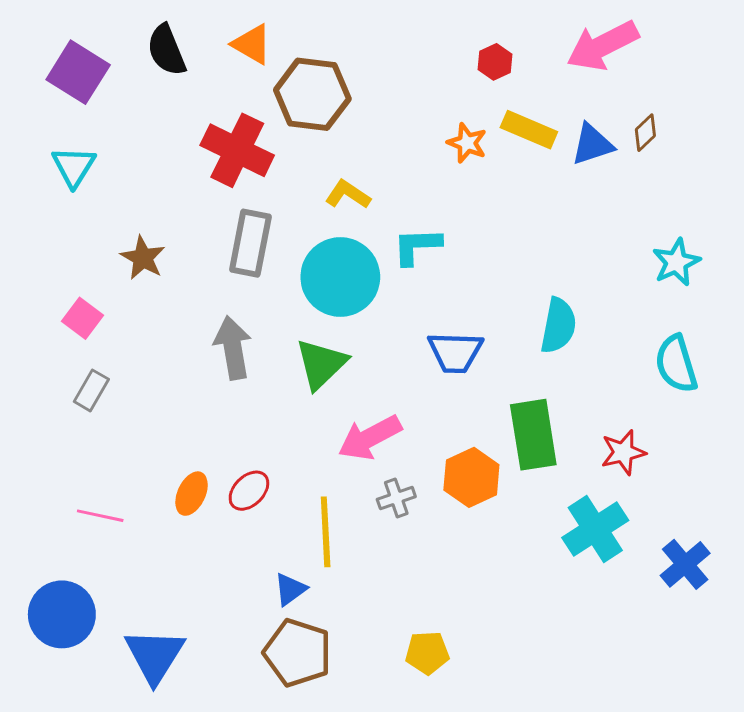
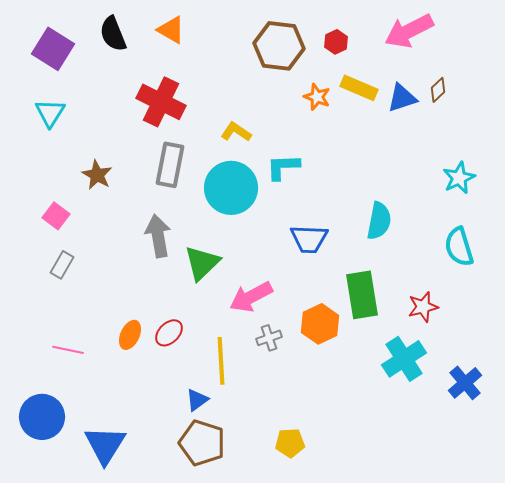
brown hexagon: (312, 94) -> (279, 46), moved
green triangle: (321, 364) -> (202, 263), moved

